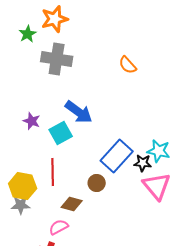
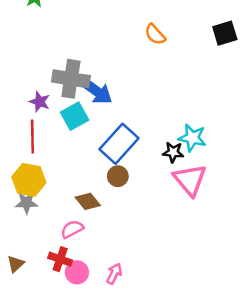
gray cross: (57, 59) -> (71, 79), moved
blue rectangle: (117, 156) -> (119, 144), moved
red line: (53, 172) -> (32, 137), moved
brown diamond: (72, 204) -> (88, 201), turned 35

